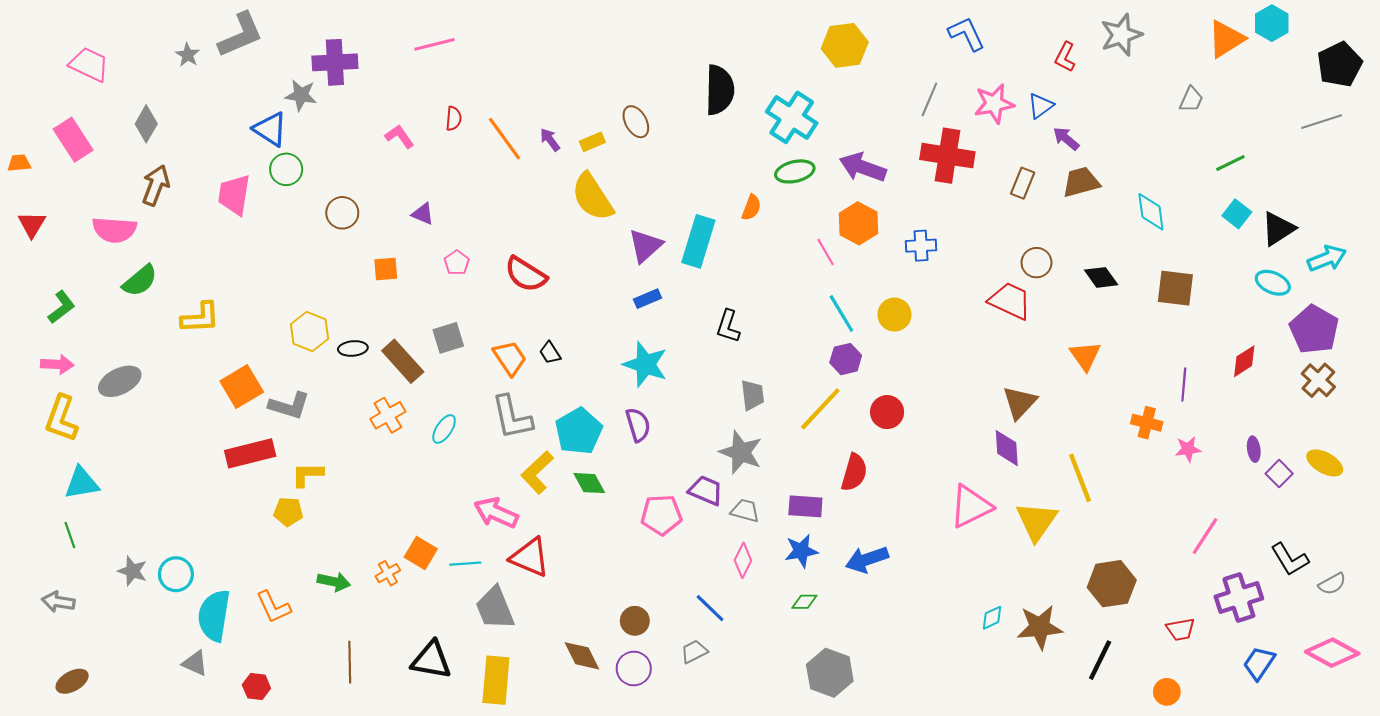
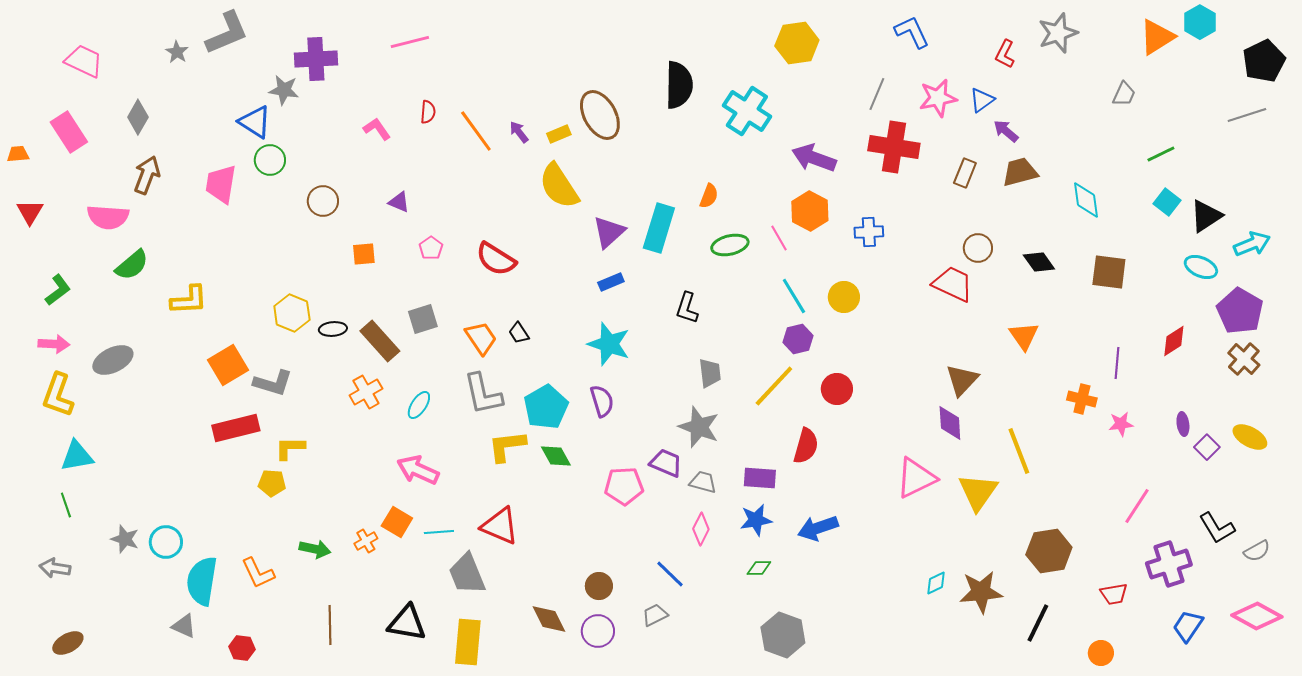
brown ellipse: (636, 122) -> (600, 115), size x1.6
green ellipse: (795, 171) -> (730, 245), moved
yellow L-shape: (537, 472) -> (507, 446), turned 36
pink arrow: (496, 513) -> (418, 470), moved

